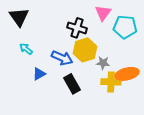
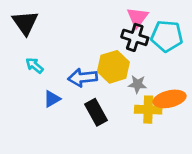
black cross: (77, 28) -> (135, 37), moved
blue arrow: (62, 58) -> (83, 78), turned 150

